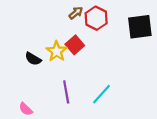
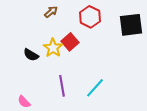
brown arrow: (76, 13) -> (51, 12), moved

